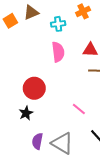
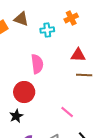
brown triangle: (31, 12) -> (21, 19), turned 42
pink semicircle: (58, 52) -> (37, 64), moved

